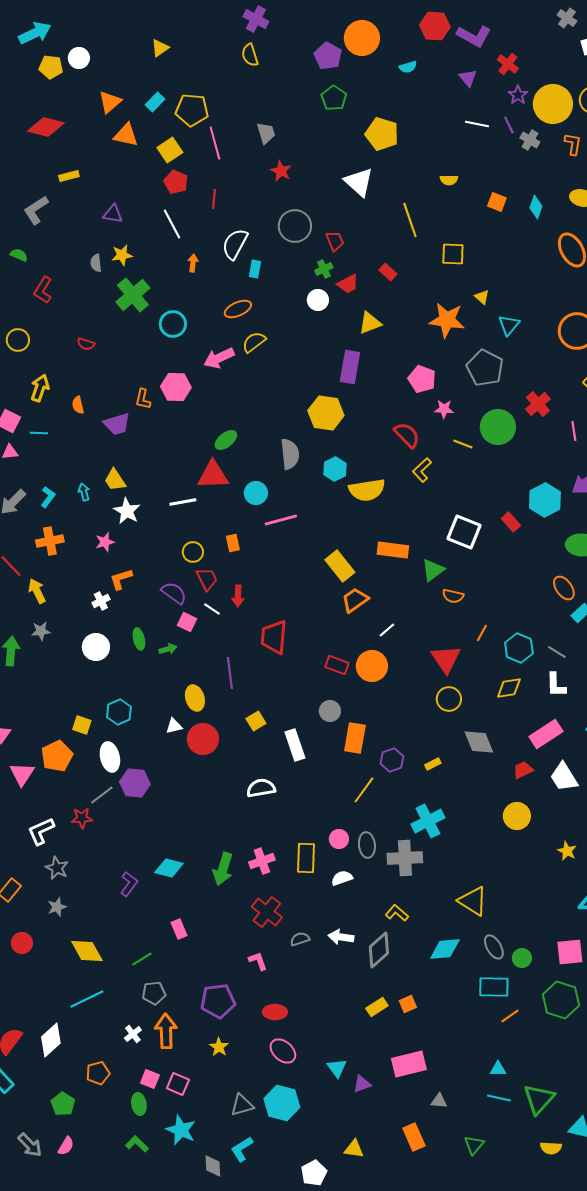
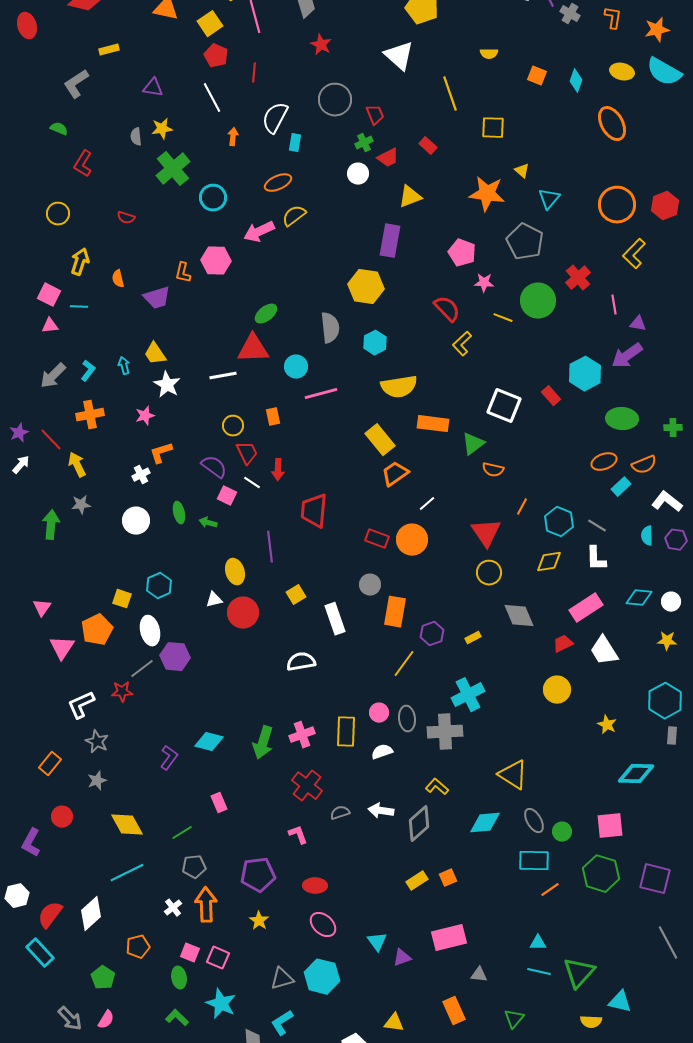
yellow semicircle: (367, 490) -> (399, 387), moved
orange ellipse: (564, 588) -> (604, 462), turned -75
green arrow: (168, 649) -> (208, 523), turned -150

